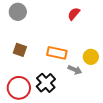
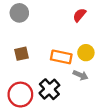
brown square: (20, 50) -> (21, 54), turned -32
yellow circle: (91, 57) -> (86, 53), moved

